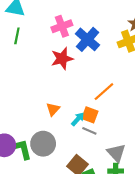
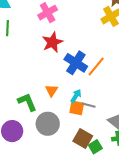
blue cross: (88, 39) -> (76, 63), moved
orange square: (90, 115) -> (77, 108), moved
green L-shape: (22, 149) -> (27, 102), moved

